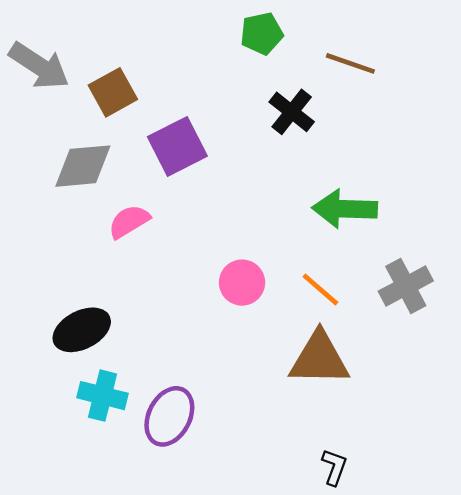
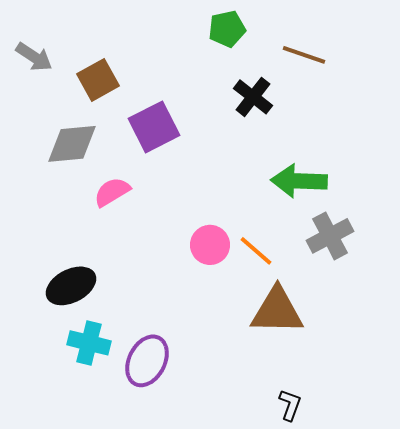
gray arrow: (39, 66) -> (34, 57), size x0.7
gray cross: (406, 286) -> (330, 236), moved
orange line: (320, 289) -> (256, 251), moved

